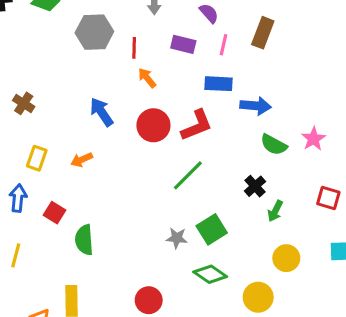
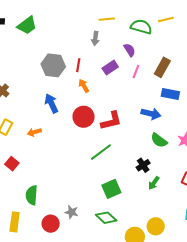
gray hexagon: (94, 32) -> (53, 65), moved
purple rectangle: (183, 44) -> (110, 68), turned -56
blue rectangle: (219, 84) -> (170, 94), moved
gray star: (177, 238) -> (71, 212), moved
green semicircle: (84, 240) -> (32, 195), moved
yellow circle: (286, 258) -> (156, 226), moved
red circle: (149, 300) -> (51, 224), moved

